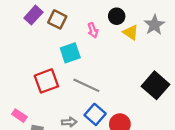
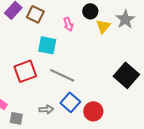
yellow triangle: (131, 32) -> (103, 26), turned 35
cyan square: (70, 53) -> (47, 45), turned 30

